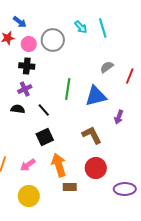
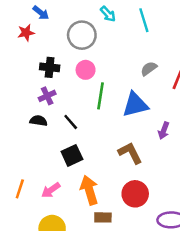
cyan arrow: (81, 27) -> (108, 14), moved
pink circle: (29, 44) -> (86, 70), moved

